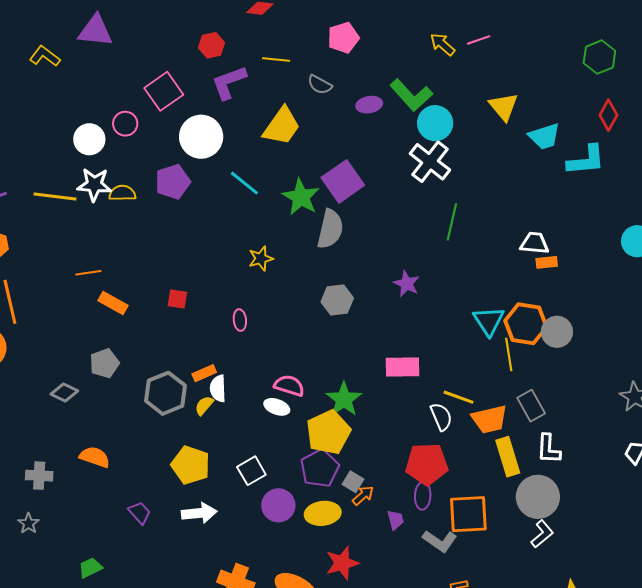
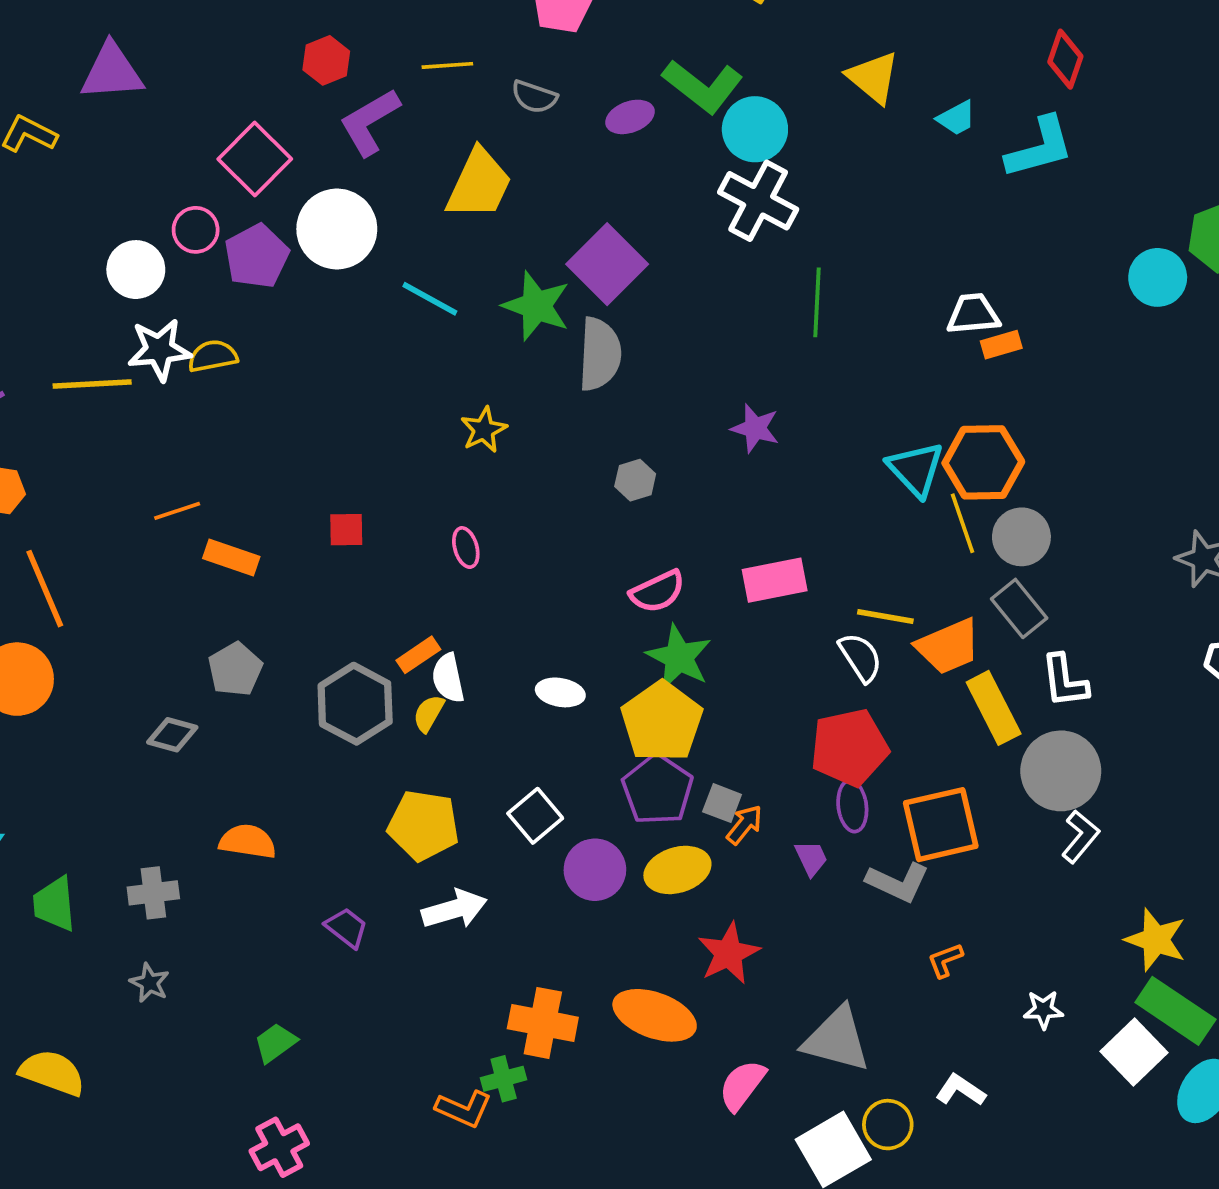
cyan trapezoid: (544, 136) -> (957, 118), size x0.7
purple pentagon: (173, 182) -> (257, 256), moved
gray hexagon: (337, 300) -> (635, 480), size x0.7
gray circle: (557, 332) -> (1021, 537), moved
pink semicircle: (289, 386) -> (657, 592), moved, turned 148

